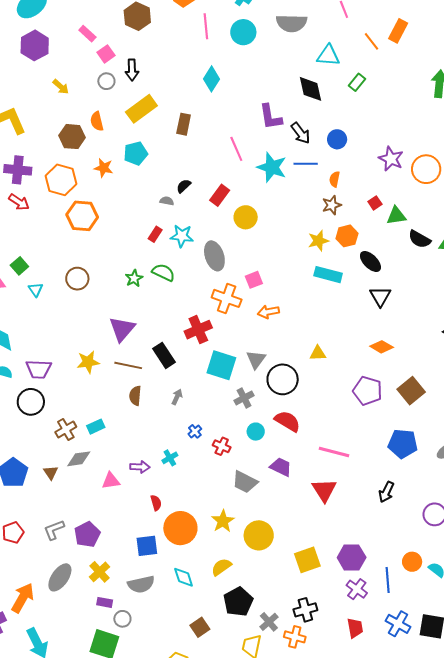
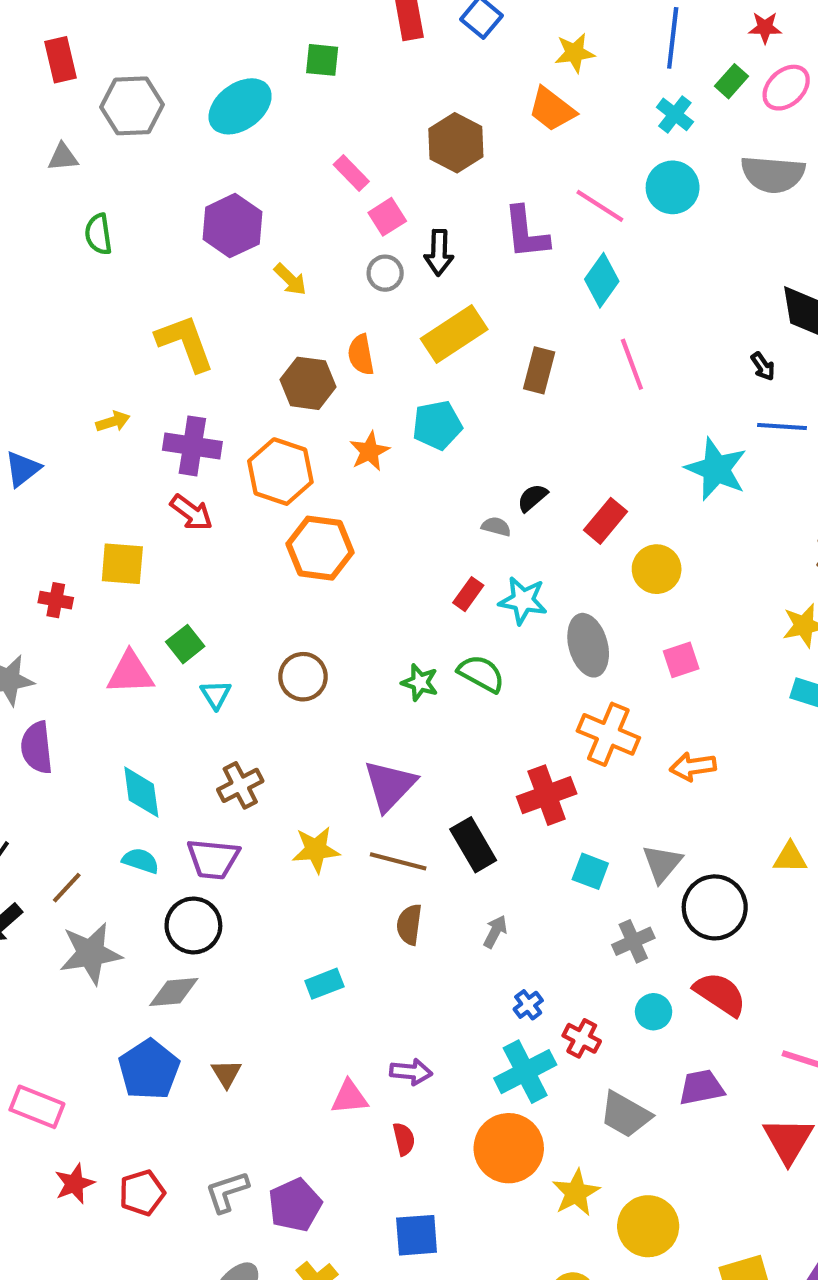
pink line: (206, 26) -> (600, 206), moved, turned -55
purple hexagon: (35, 45) -> (232, 226), moved
purple L-shape: (270, 117) -> (526, 233), moved
black arrow: (301, 133) -> (763, 366), moved, size x0.6
pink line: (236, 149) -> (632, 364), moved
blue line: (306, 164) -> (782, 427), moved
orange star: (104, 168) -> (369, 451), turned 30
green star: (134, 278) -> (420, 682), turned -30
pink square: (254, 280) -> (681, 660), moved
cyan square: (221, 365) -> (590, 871), size x0.6
brown cross: (66, 429) -> (240, 785), moved
cyan cross: (170, 458) -> (525, 1072), moved, size x1.8
gray diamond: (79, 459) -> (174, 992), moved
purple trapezoid: (281, 467) -> (701, 1087), turned -40
red semicircle: (156, 503) -> (404, 1139), moved
orange circle: (180, 528) -> (509, 1148), moved

